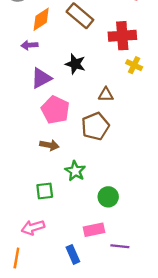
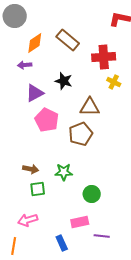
brown triangle: (106, 95) -> (90, 107), size x1.5
brown arrow: (49, 145) -> (31, 169), moved
green star: (75, 171) -> (64, 172), turned -30

